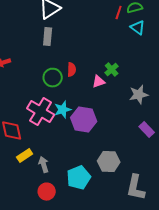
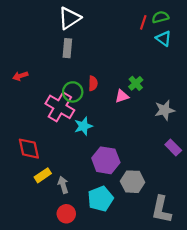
pink cross: (41, 112) -> (60, 107), moved
purple hexagon: (84, 120) -> (106, 160), moved

